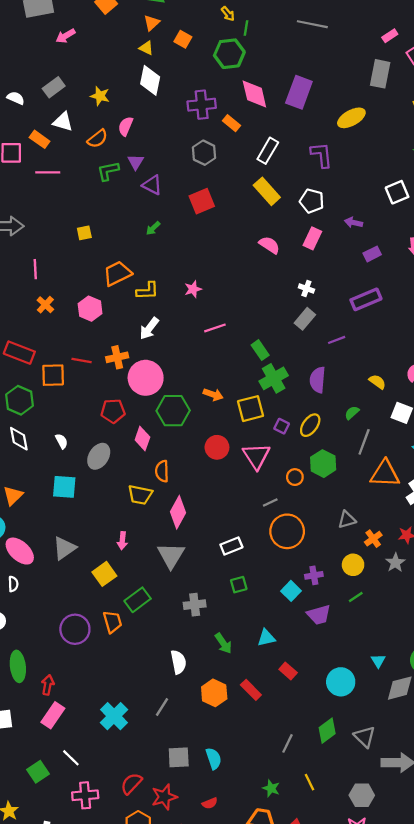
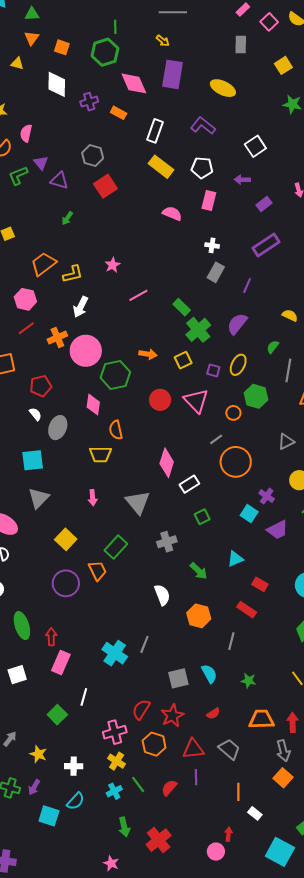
yellow arrow: (228, 14) -> (163, 41), moved
yellow triangle: (146, 48) -> (17, 63), moved
gray rectangle: (380, 74) -> (241, 45), size x0.7
white diamond: (150, 80) -> (57, 84), moved
purple cross: (202, 105) -> (89, 102), size x0.7
yellow ellipse: (351, 118) -> (223, 88), turned 65
gray hexagon: (204, 153) -> (93, 156), moved
purple L-shape: (322, 155) -> (203, 126), turned -35
white square: (397, 192) -> (255, 146), moved
purple line: (337, 340) -> (247, 286), turned -35
red line: (82, 360) -> (26, 328), moved, turned -36
purple semicircle: (318, 380) -> (237, 324), turned 45
yellow square: (251, 409) -> (183, 360), size x0.7
red pentagon: (113, 411) -> (41, 386), moved
white semicircle: (62, 441) -> (35, 414), moved
pink diamond: (178, 512) -> (167, 463), moved
gray triangle: (64, 548) -> (39, 498), moved
yellow square: (104, 574) -> (66, 539), moved
purple cross: (314, 575) -> (267, 496), turned -35
red rectangle: (251, 690) -> (247, 610), moved
gray line: (162, 707) -> (144, 644), moved
gray line: (288, 743) -> (231, 641), moved
white line: (71, 758) -> (84, 697), turned 72
green star: (271, 788) -> (248, 681), moved
pink cross: (85, 795) -> (115, 732), moved

